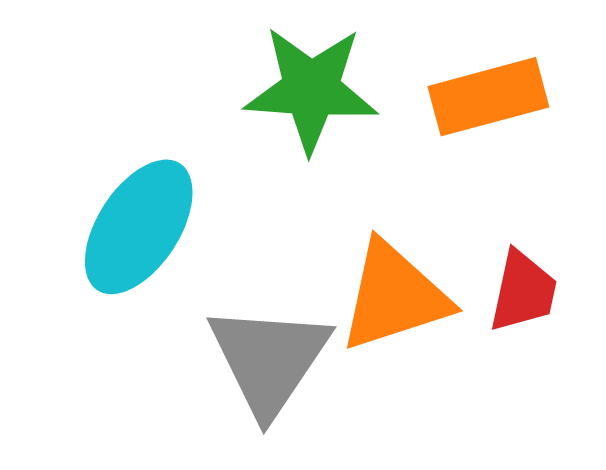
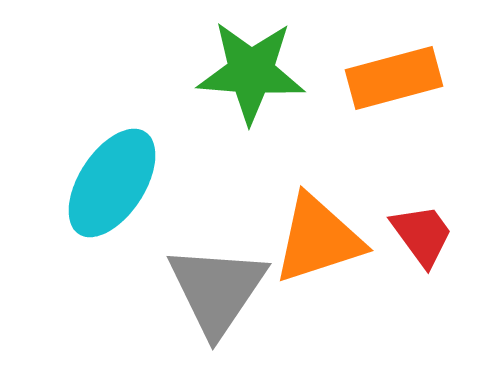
red trapezoid: (523, 291) -> (422, 235), turned -48

